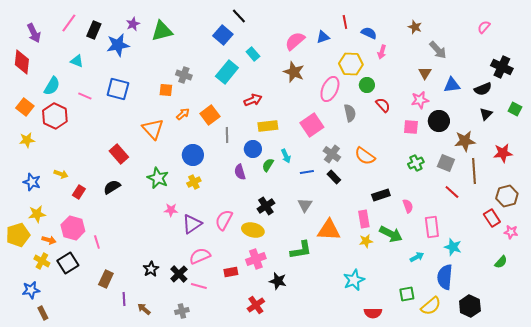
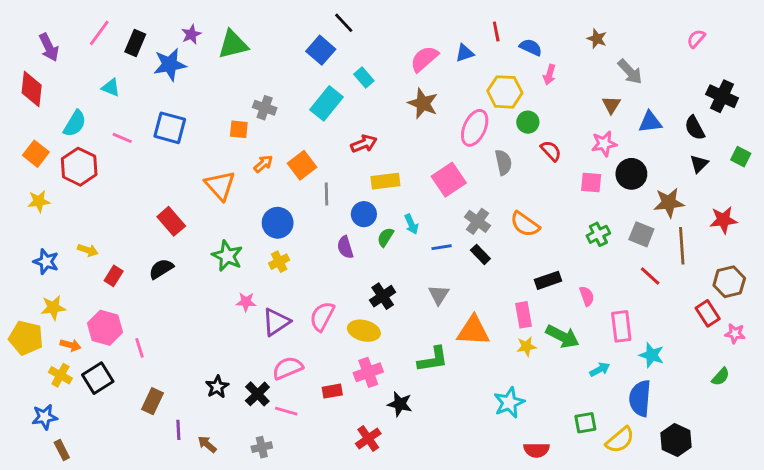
black semicircle: (483, 89) -> (695, 128), turned 84
yellow pentagon: (18, 235) -> (26, 338), turned 30

